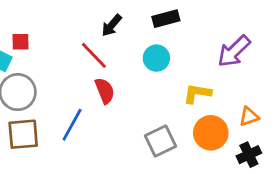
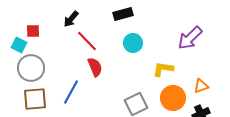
black rectangle: (166, 19) -> (123, 14), moved
black arrow: (112, 25) -> (71, 19), moved

